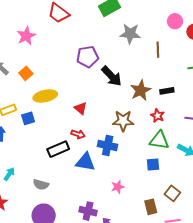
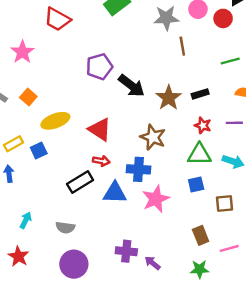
gray star: (130, 34) -> (166, 18), moved
red triangle: (81, 108) -> (100, 129), size x1.5
red star: (157, 116) -> (203, 125), moved
brown star: (123, 121) -> (153, 137), turned 30
pink star: (118, 187) -> (156, 199), moved, size x1.6
brown square: (172, 193) -> (225, 204), moved, turned -35

